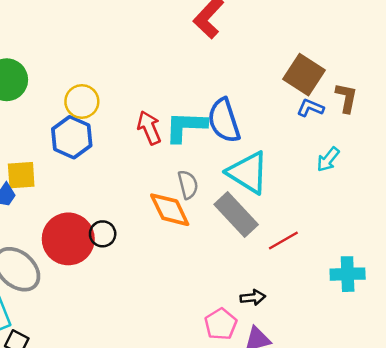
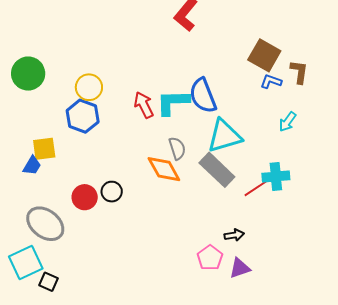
cyan triangle: (248, 173) -> (224, 136), turned -45
red circle: (68, 239) -> (85, 197), size x0.6
cyan cross: (348, 274) -> (276, 177), moved

